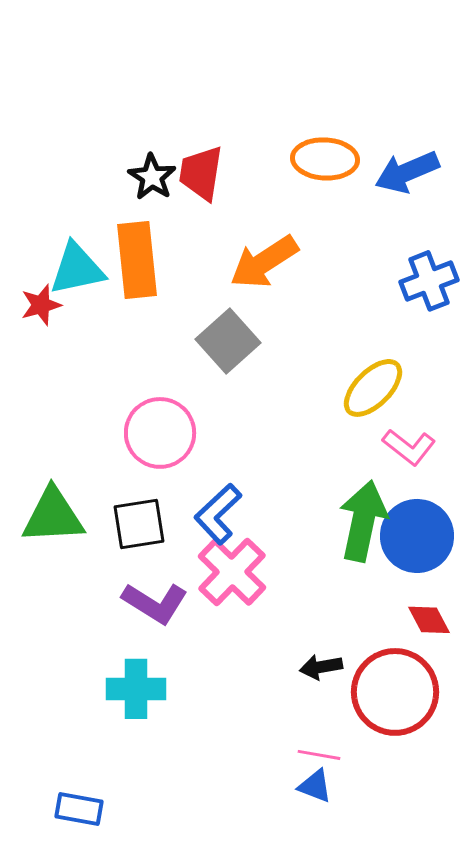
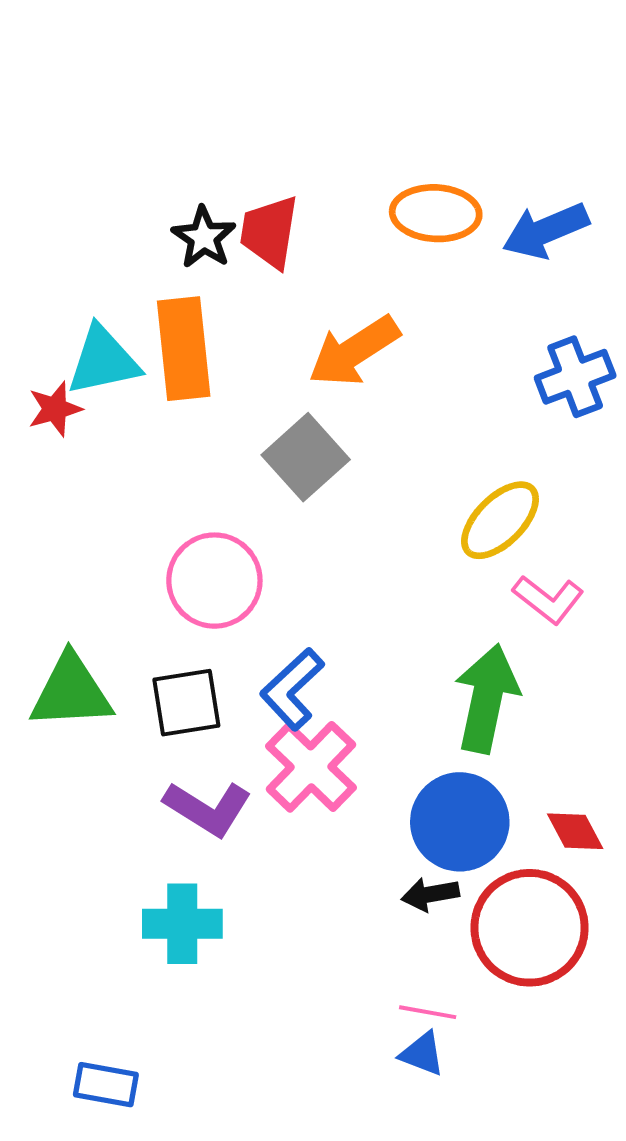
blue circle: (417, 536) -> (460, 822), moved

